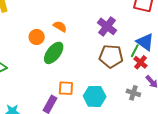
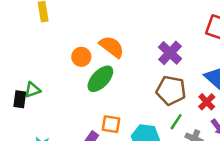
orange semicircle: (60, 26) -> (112, 47), size x1.5
green line: (135, 51) -> (176, 122), moved

